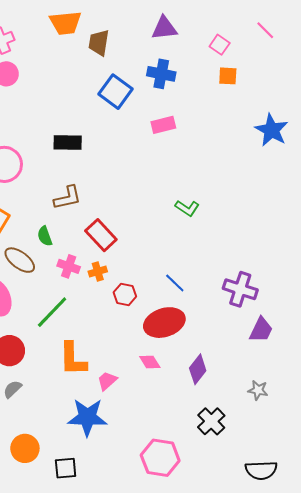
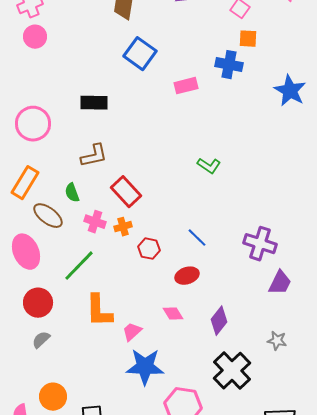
blue cross: (161, 74) -> (229, 65), moved
red ellipse: (164, 323) -> (187, 276), size x0.6
blue star: (87, 417) -> (145, 367), moved
black cross: (211, 421) -> (232, 371), size x1.4

